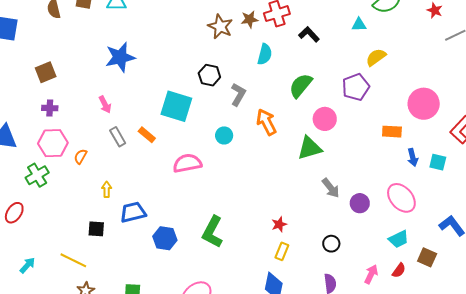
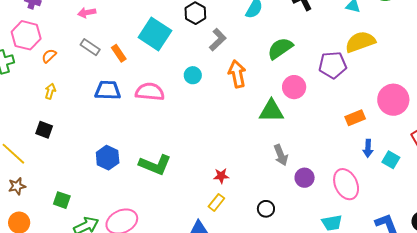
yellow semicircle: (376, 57) -> (360, 42), size x1.4
pink arrow: (105, 105) -> (87, 13), turned 90
orange rectangle: (392, 132) -> (355, 118), turned -42
gray rectangle: (118, 137) -> (90, 47), turned -42
yellow arrow: (107, 189) -> (50, 91), moved
blue trapezoid: (133, 212) -> (108, 90), moved
green L-shape: (212, 232) -> (155, 165), turned -112

